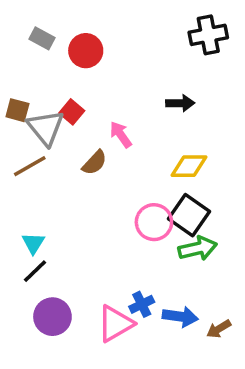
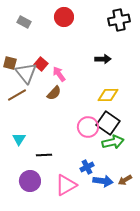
red circle: (86, 51) -> (64, 17), moved
pink arrow: (121, 135) -> (59, 74), moved
black line: (35, 271) -> (44, 155), moved, turned 42
blue cross: (142, 304) -> (87, 167), moved
brown arrow: (219, 329) -> (125, 180), moved

